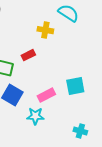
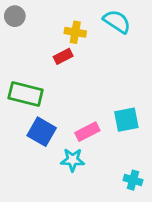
yellow cross: (45, 30) -> (75, 32), moved
red rectangle: (28, 55) -> (63, 56), moved

